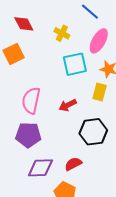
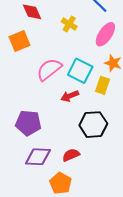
cyan square: (75, 64) -> (80, 71), moved, turned 35
pink semicircle: (31, 101) -> (49, 69), moved, turned 36

